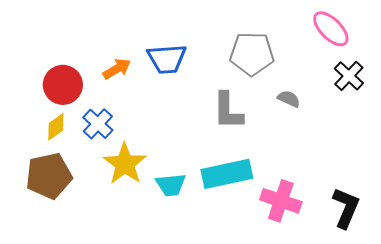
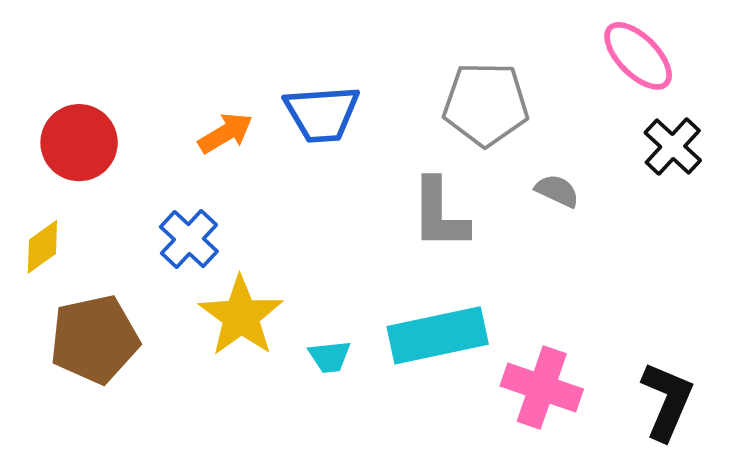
red circle: (63, 85) -> (79, 143), moved
yellow diamond: (56, 127) -> (42, 247), moved
cyan trapezoid: (171, 185) -> (330, 357), size x0.7

